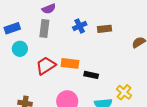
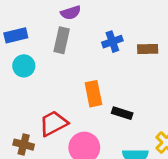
orange rectangle: (70, 63) -> (93, 94), turned 66
red trapezoid: (46, 66) -> (53, 123), moved

